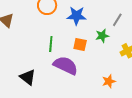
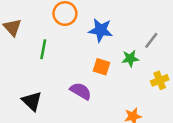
green line: (51, 44) -> (43, 49), moved
purple semicircle: (66, 65) -> (81, 91), size x0.7

